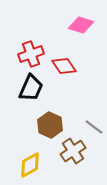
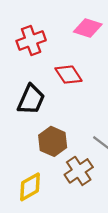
red cross: (31, 54) -> (31, 41), moved

